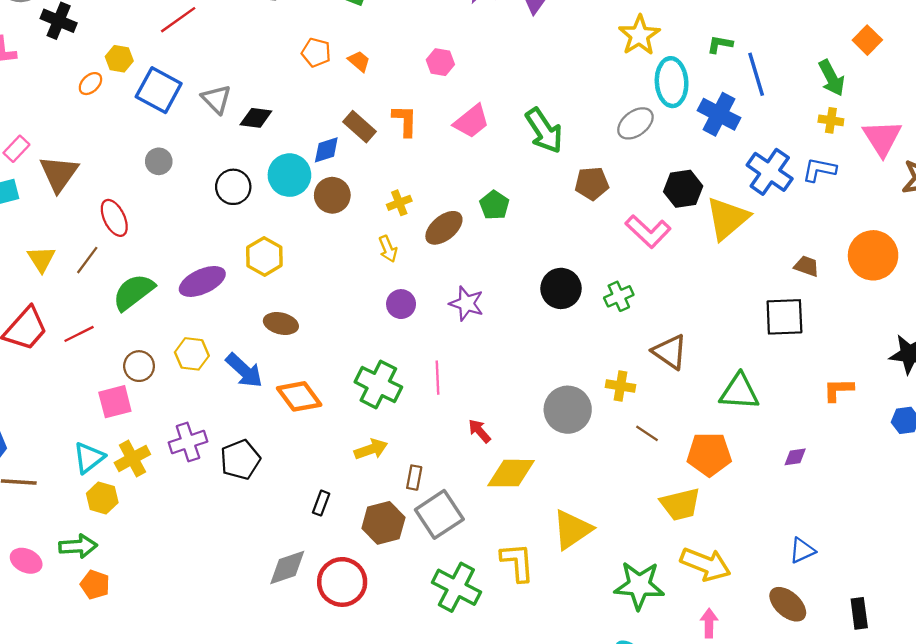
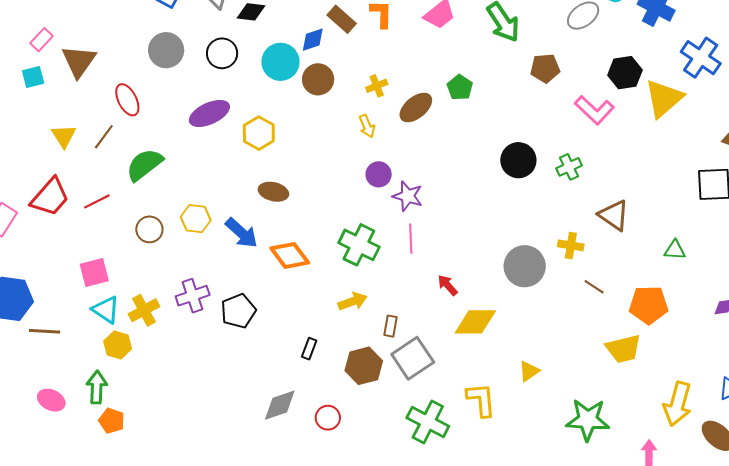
gray circle: (159, 161) -> (166, 50), size x1.5
black circle: (233, 187) -> (222, 53), moved
purple ellipse: (202, 281) -> (209, 113), moved
purple star: (467, 303) -> (408, 196), moved
green triangle: (739, 392) -> (675, 250), size x0.6
pink square: (115, 402) -> (94, 272), moved
cyan triangle: (89, 458) -> (106, 310), turned -48
yellow triangle: (572, 530) -> (529, 371), size x0.6
green arrow: (78, 546) -> (97, 387), turned -84
yellow arrow: (706, 564) -> (678, 404), moved, turned 84
red circle: (342, 582) -> (328, 418), size x0.6

